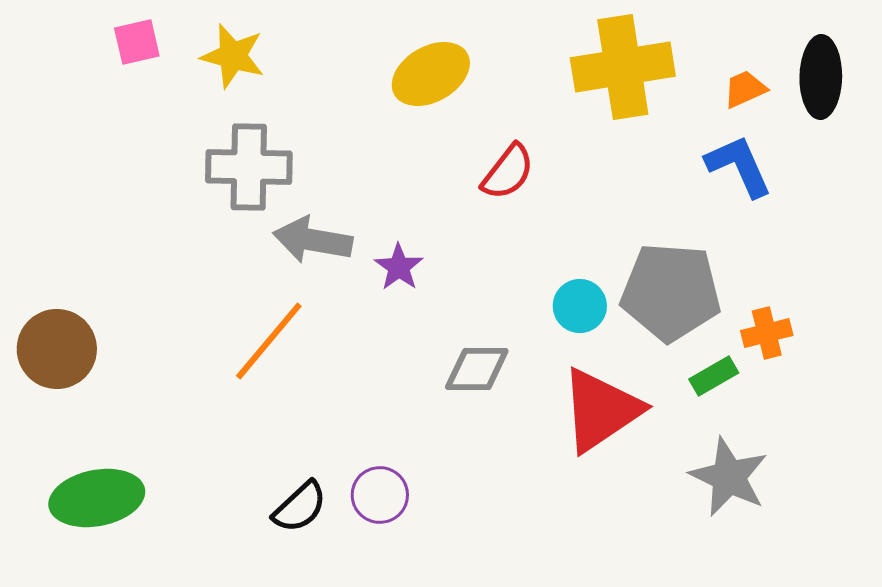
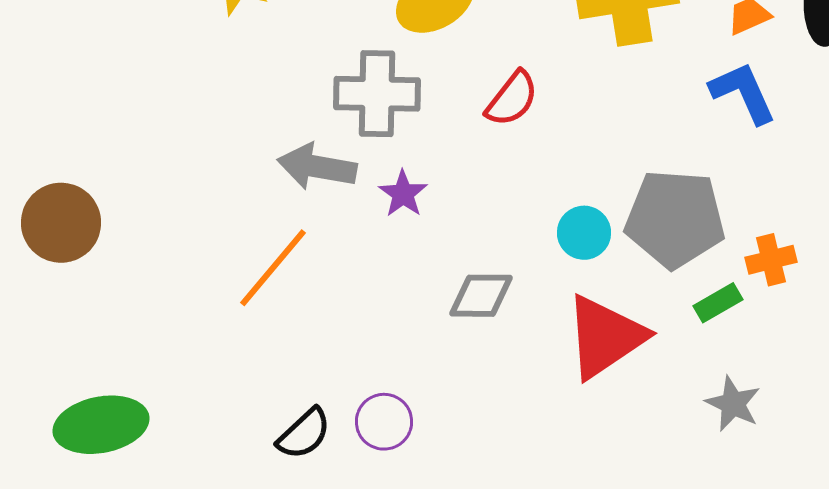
gray cross: (249, 167) -> (377, 94), moved
brown circle: (57, 349) -> (61, 223), moved
gray star: (729, 477) -> (733, 404), size x0.7

